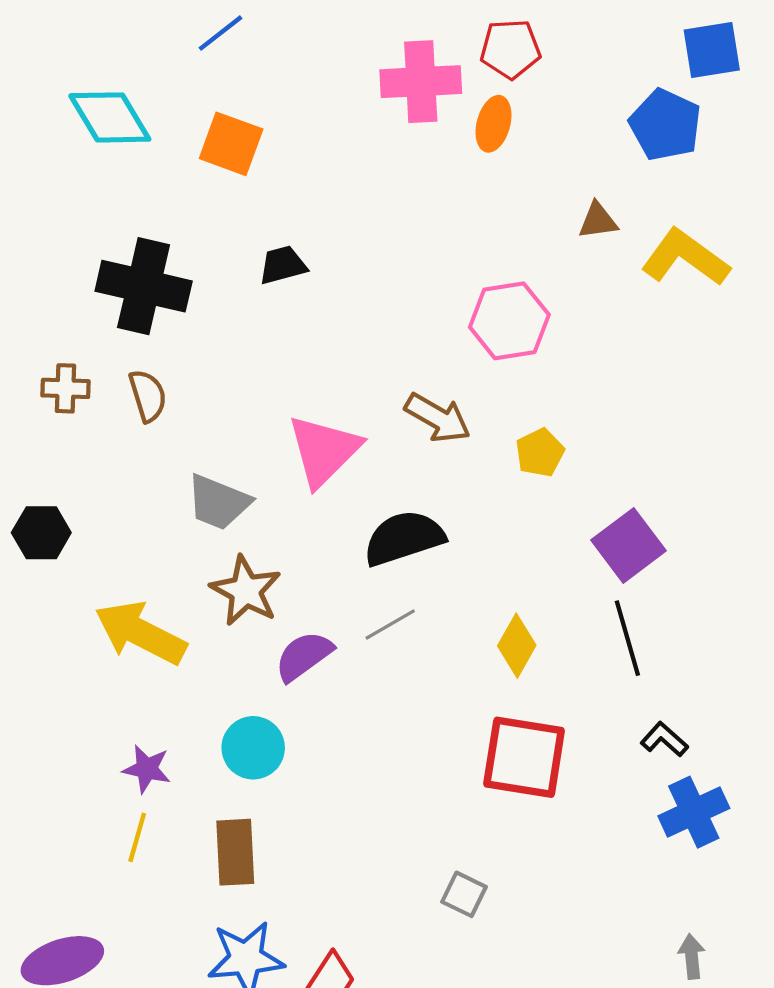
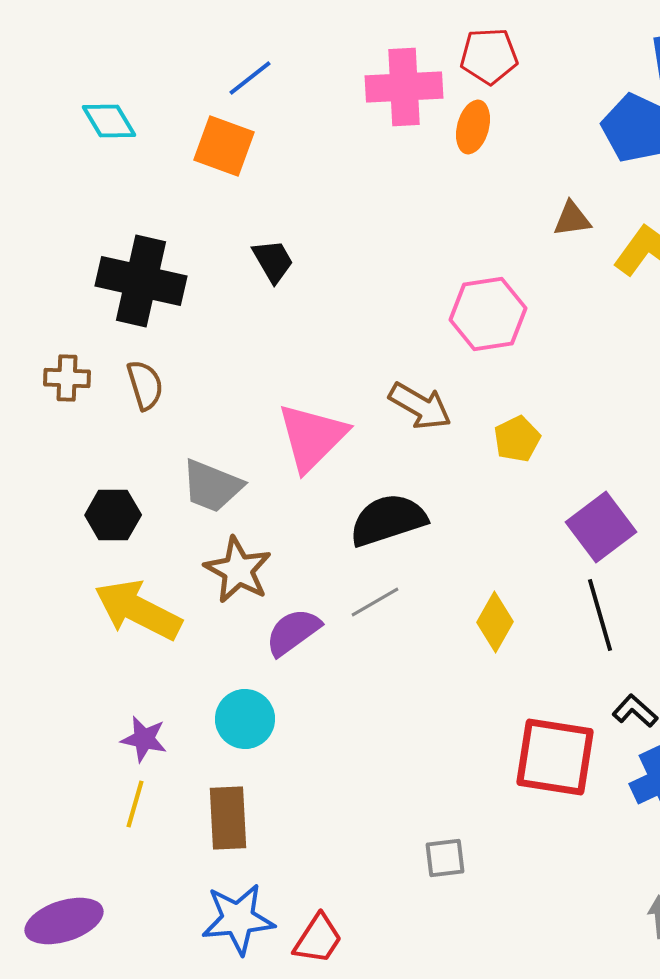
blue line: (220, 33) -> (250, 78), moved
cyan diamond: (110, 117) -> (109, 121), size x0.7
black trapezoid: (283, 265) -> (273, 261), turned 75
black hexagon: (41, 533) -> (113, 515), moved
red square: (524, 757) -> (555, 757), moved
gray square: (464, 894) -> (445, 858), turned -33

